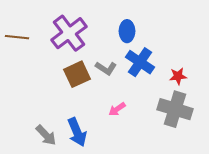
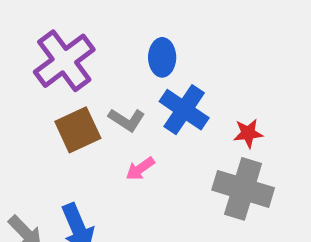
pink arrow: (117, 109) -> (140, 169), moved

